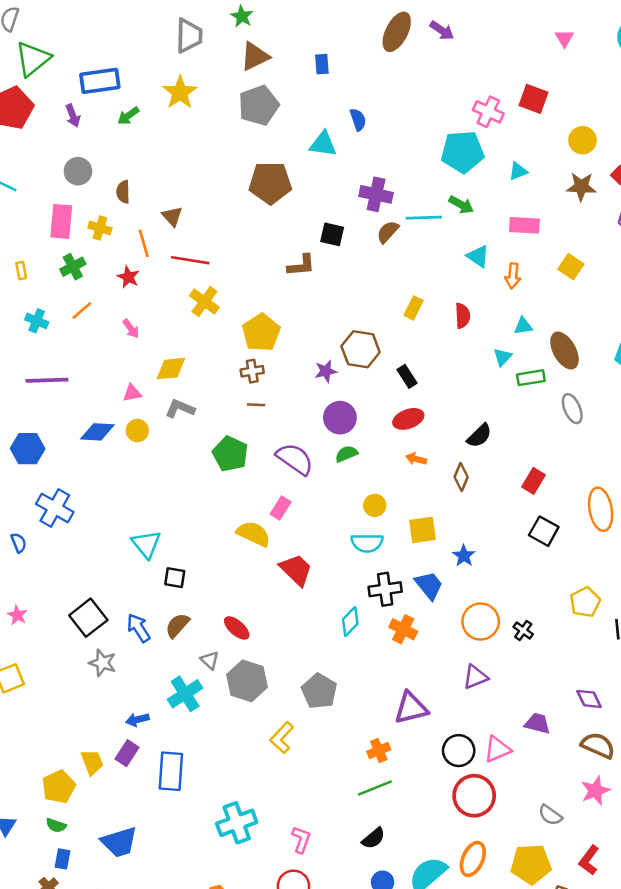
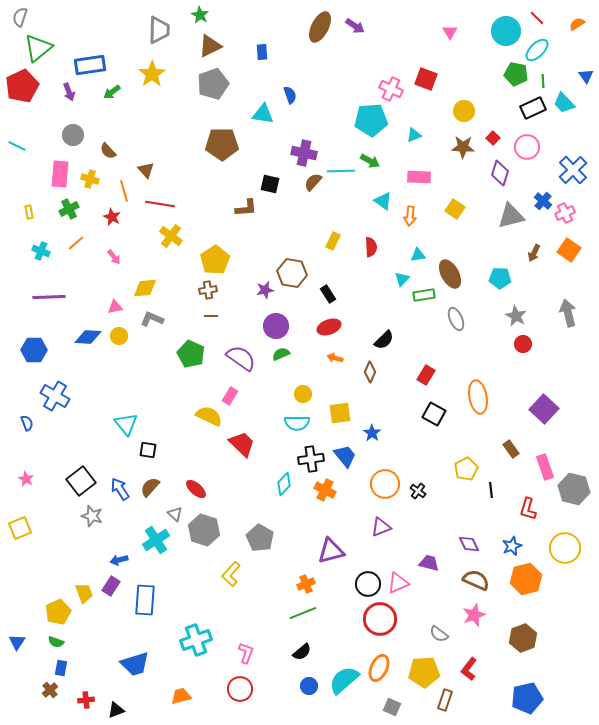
brown semicircle: (123, 192) -> (108, 151), turned -42
blue trapezoid: (119, 842) -> (135, 664), moved

